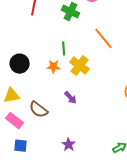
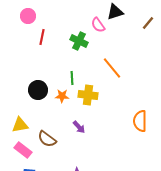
black circle: (20, 64) -> (38, 90), moved
yellow cross: (80, 66) -> (88, 95), turned -30

